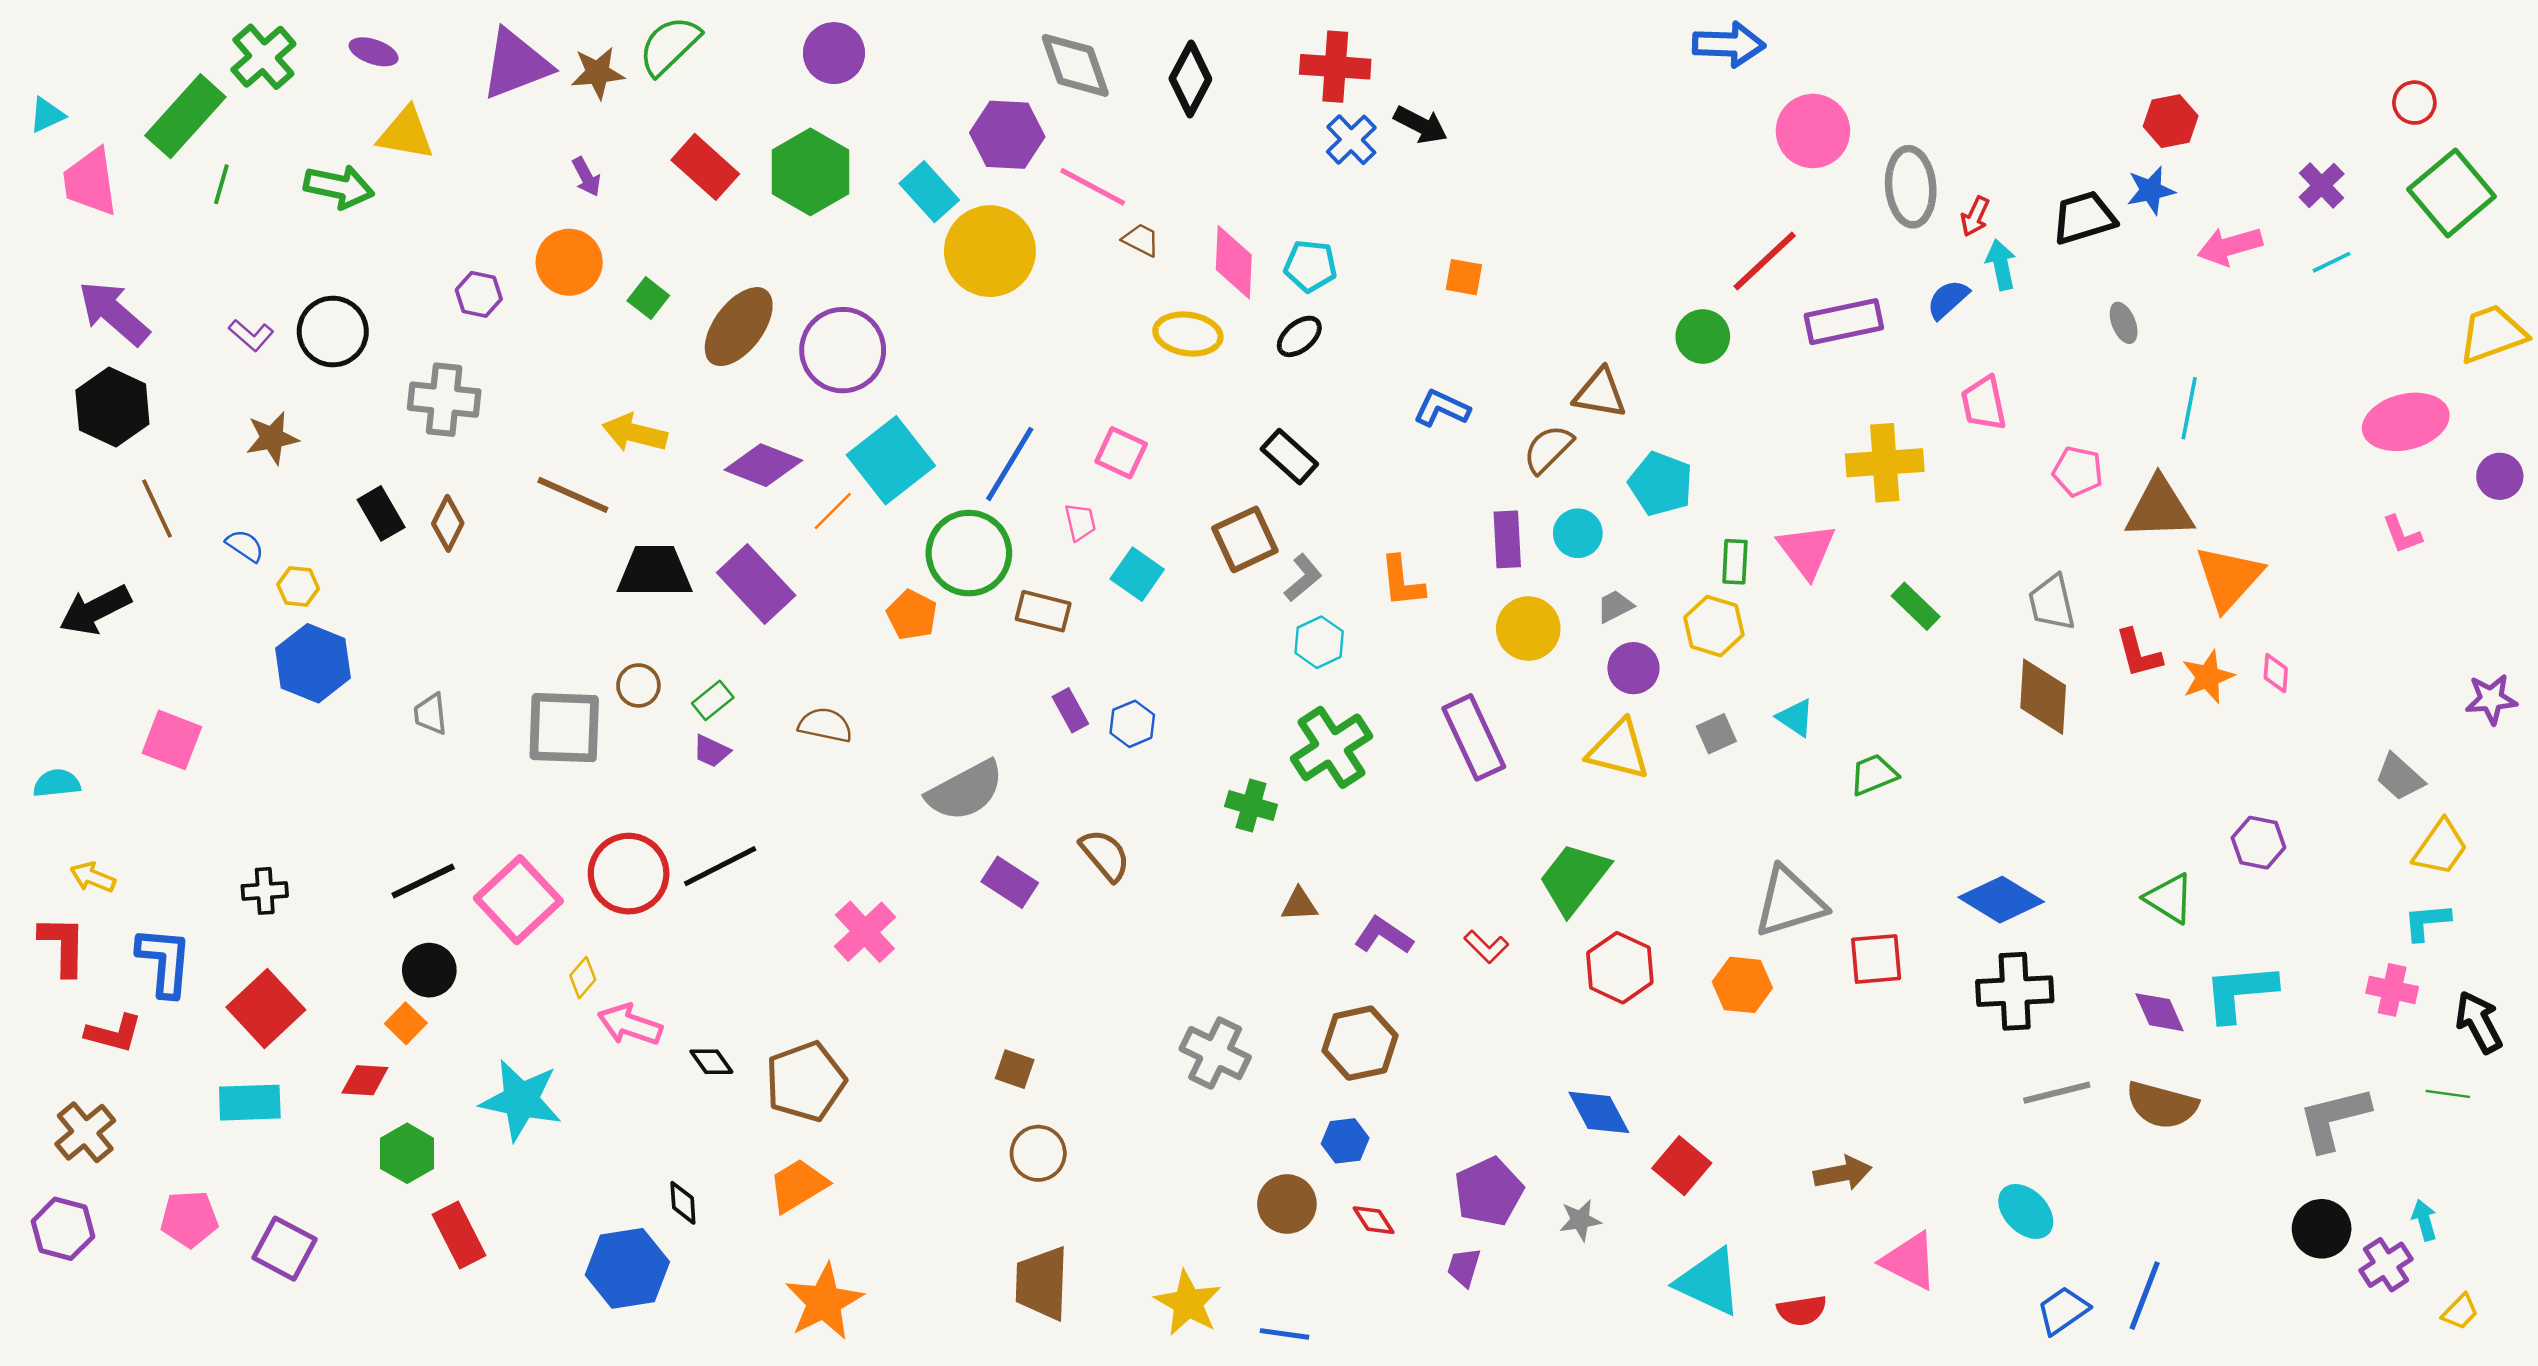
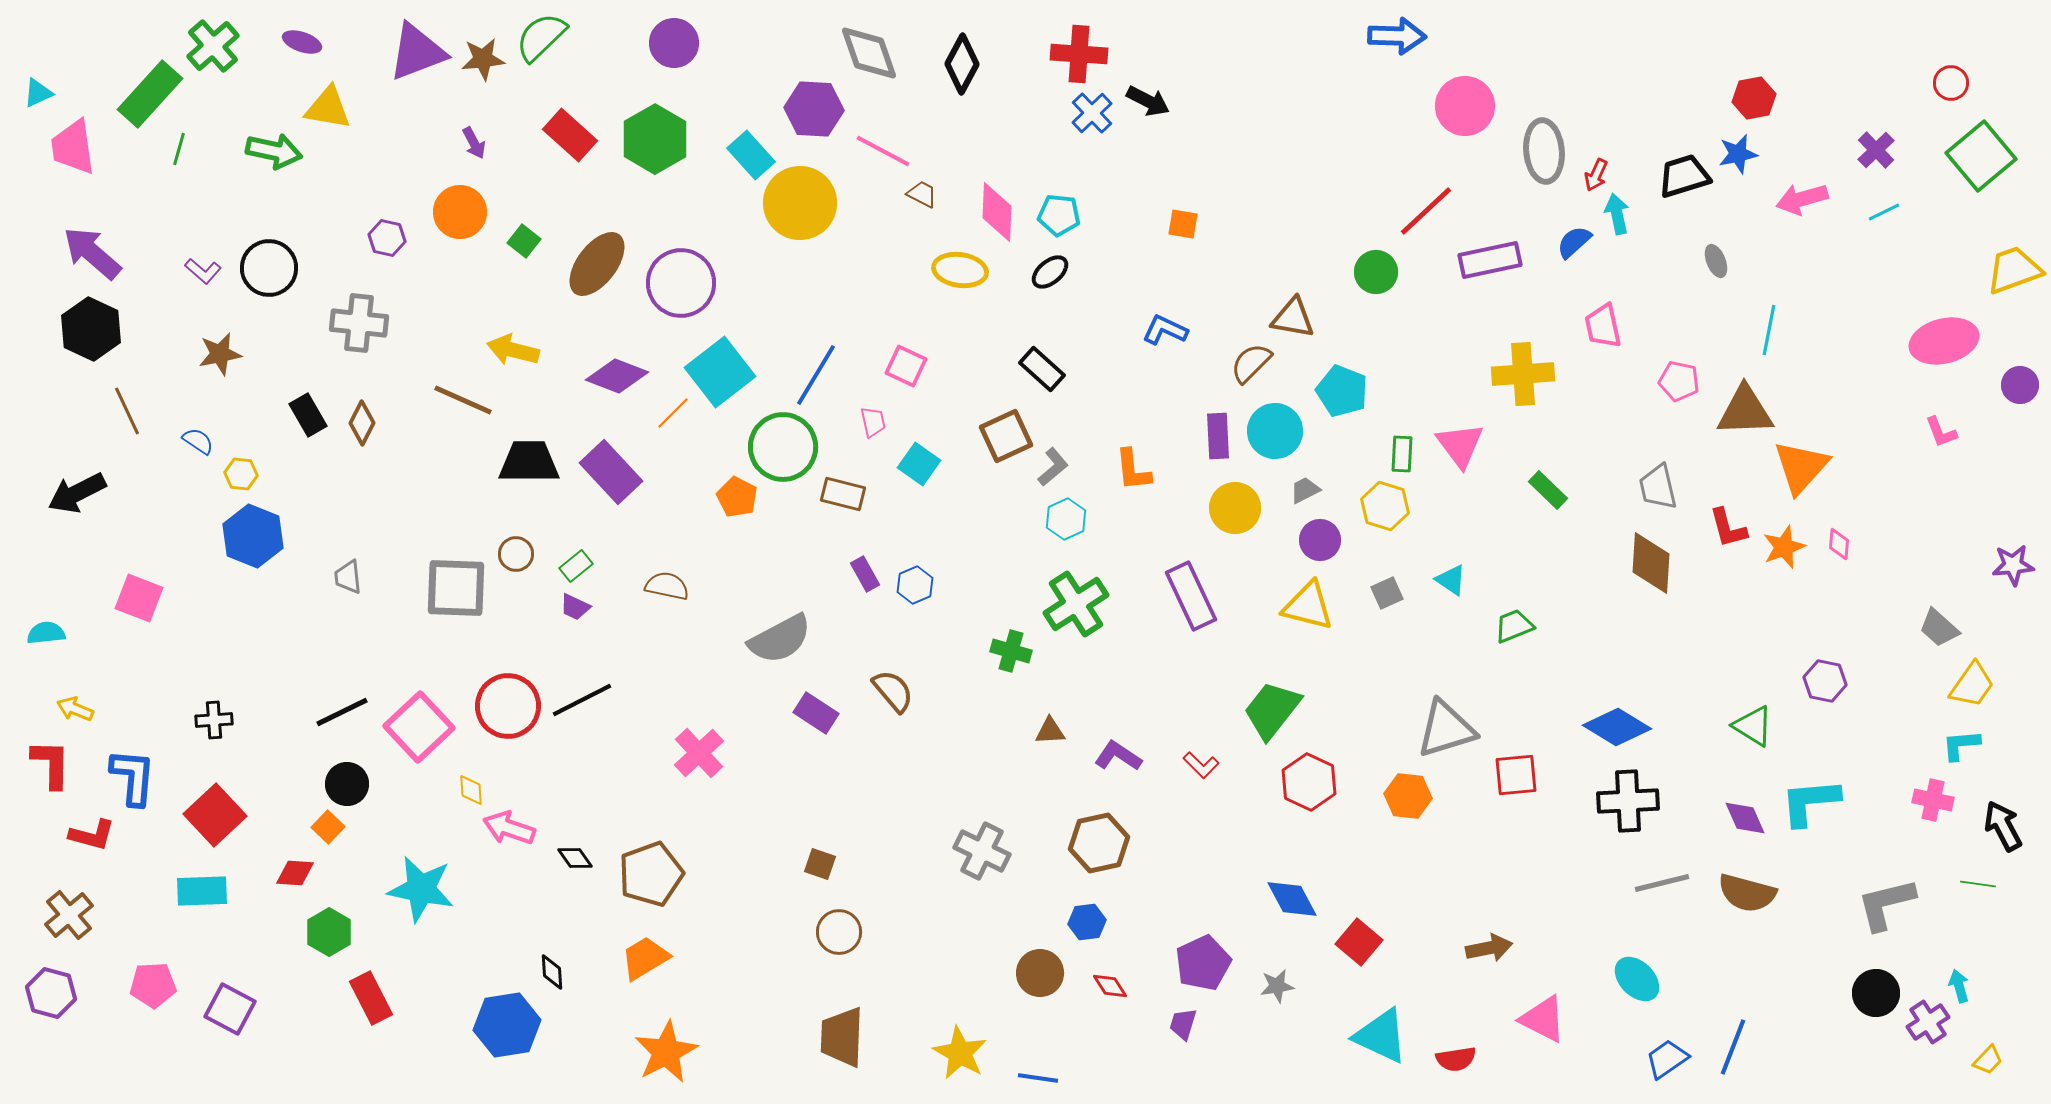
cyan circle: (1578, 533) -> (1275, 431), size x1.4
yellow diamond: (583, 978) -> (471, 790), turned -44

